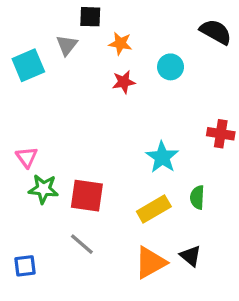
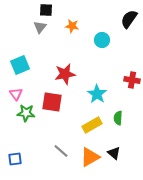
black square: (90, 17) -> (46, 10), moved
black semicircle: (216, 32) -> (129, 19), turned -84
cyan square: (28, 65) -> (20, 65), moved
red star: (124, 82) -> (65, 74), moved, size x1.5
red square: (87, 196) -> (52, 102), moved
gray line: (82, 244) -> (61, 151), moved

